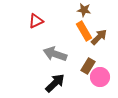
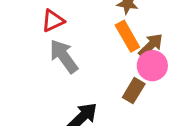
gray arrow: (55, 54) -> (64, 56), moved, turned 35
pink circle: (100, 77) -> (152, 66), moved

